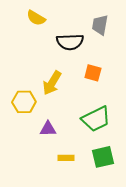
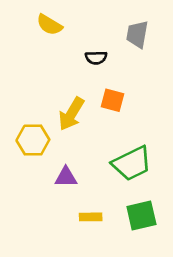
black semicircle: (70, 42) -> (96, 58), size x0.6
orange square: (93, 73) -> (113, 100), moved

